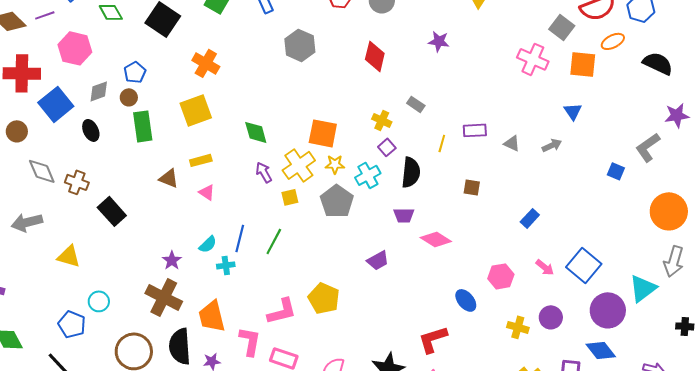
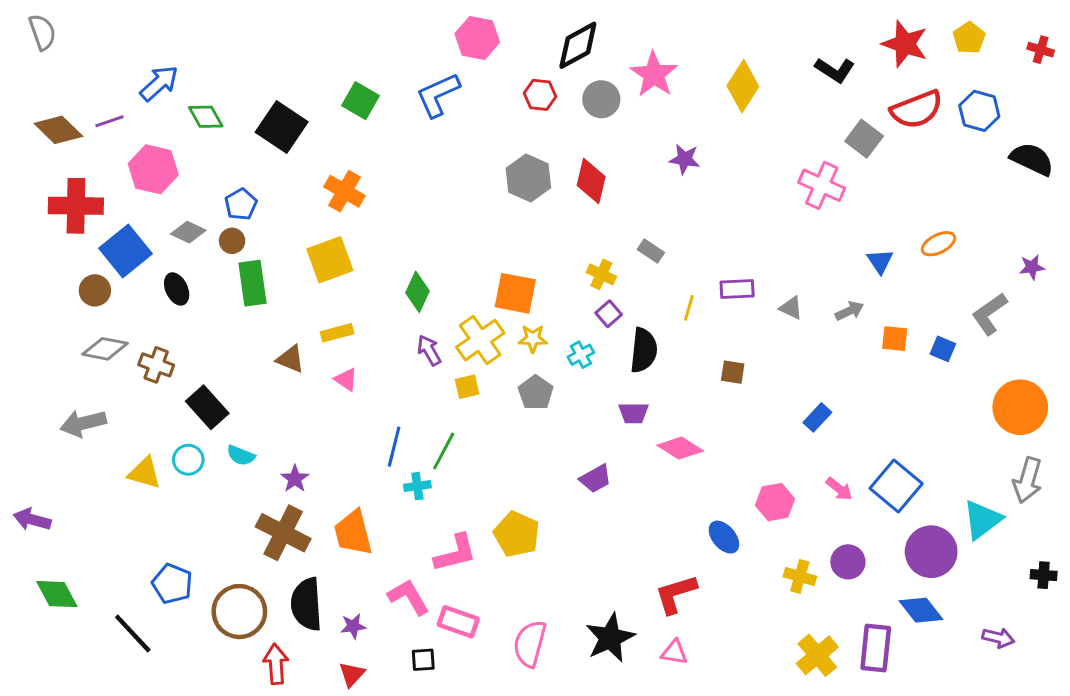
orange ellipse: (613, 41) -> (938, 244), moved
gray hexagon: (300, 45) -> (528, 178), moved
black semicircle: (658, 63) -> (1032, 159), moved
orange square: (583, 64) -> (895, 339), moved, size x0.7
gray diamond: (99, 91) -> (188, 232), turned 45
purple star: (677, 115) -> (1032, 267), size x0.7
brown circle: (17, 131) -> (95, 290), moved
green diamond: (256, 132) -> (417, 292), turned 40
gray diamond: (42, 171) -> (105, 349), turned -56
cyan cross: (368, 175) -> (581, 355), size x0.7
gray pentagon: (337, 201) -> (536, 393), size x0.7
cyan semicircle: (208, 244) -> (241, 455), moved, turned 66
cyan cross: (226, 265) -> (417, 486), moved
cyan circle: (99, 301) -> (188, 460), moved
orange trapezoid: (212, 316) -> (353, 533), moved
blue pentagon: (72, 324) -> (172, 584), moved
pink L-shape: (250, 341) -> (409, 597), turned -40

